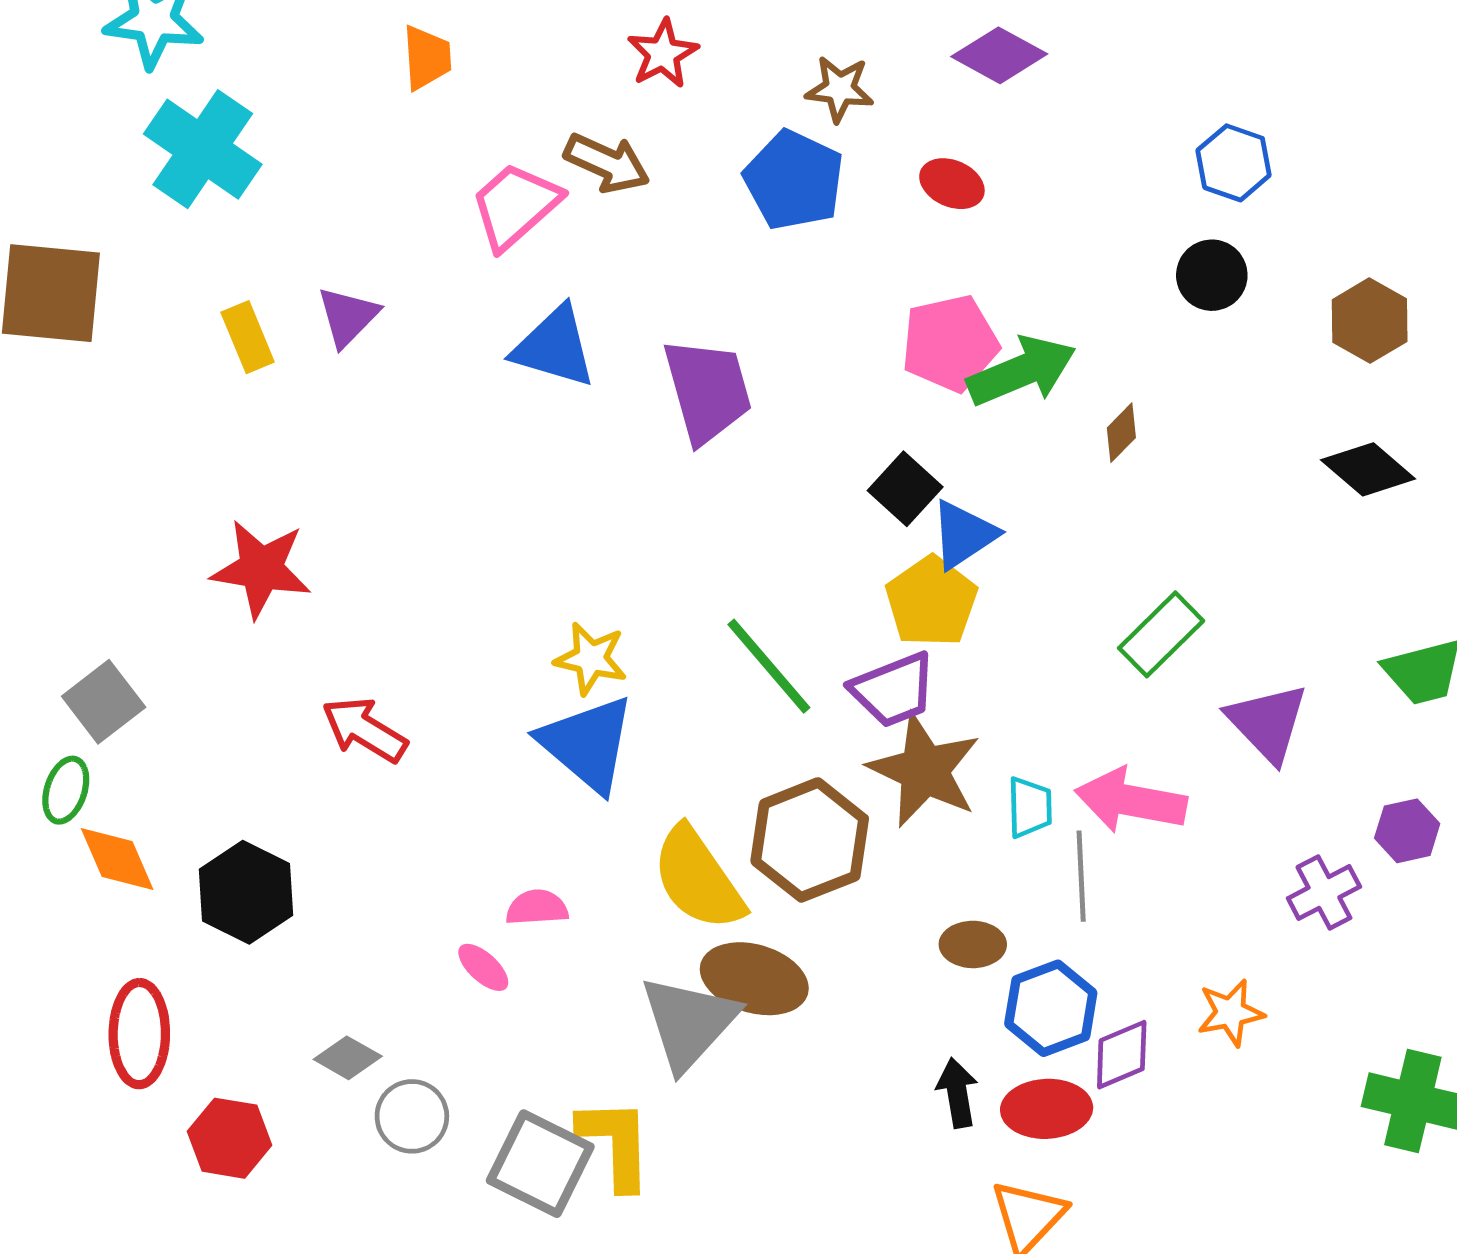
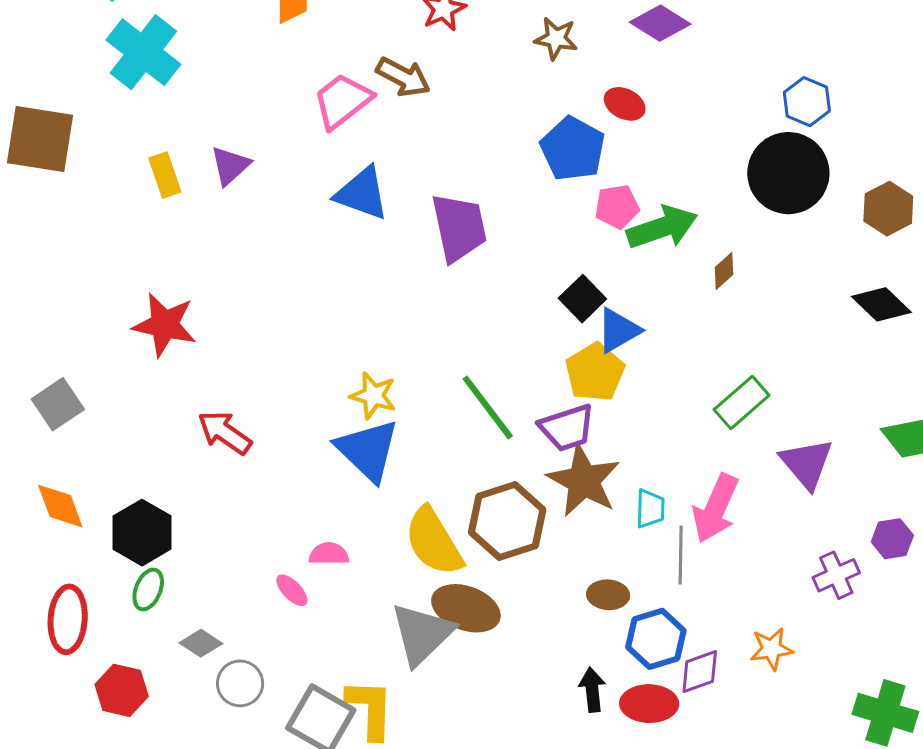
blue pentagon: (794, 180) -> (573, 149), moved
black circle: (1212, 275) -> (788, 173), size x1.8
pink pentagon: (950, 343) -> (617, 207), size x0.7
green ellipse: (66, 790) -> (148, 589), moved
pink arrow: (1131, 801) -> (716, 508), turned -80

